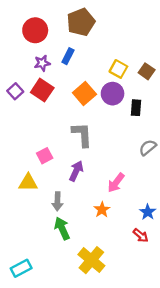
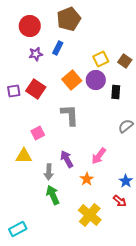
yellow square: (118, 69) -> (101, 59), turned 35
red square: (42, 90) -> (36, 89), moved
purple square: (15, 91) -> (14, 91), moved, turned 32
purple arrow: (76, 171) -> (67, 159), moved, turned -54
yellow cross: (91, 260) -> (90, 215), moved

